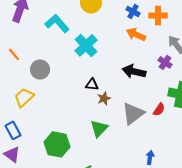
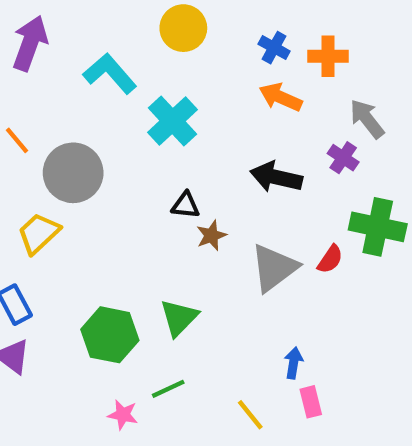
gray circle: (40, 69) -> (73, 173), size x1.4
green triangle: (99, 128) -> (179, 318), moved
blue arrow: (150, 157) -> (293, 363), moved

